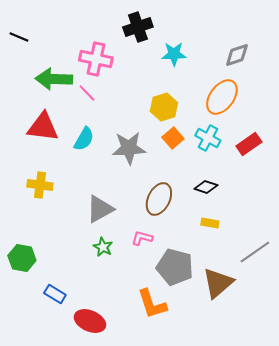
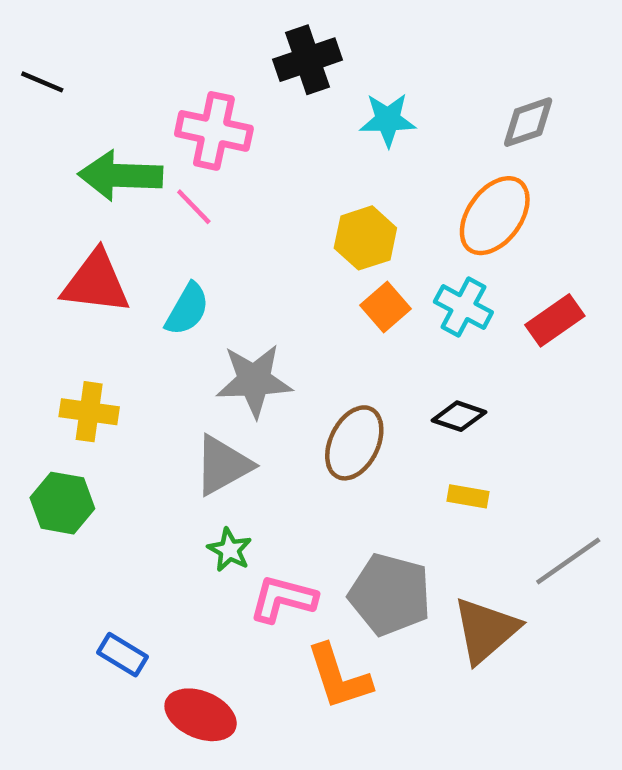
gray star: (129, 148) -> (254, 381), moved
pink L-shape: (142, 238) -> (283, 599), moved, size x1.4
green hexagon: (22, 258) -> (62, 503), moved

